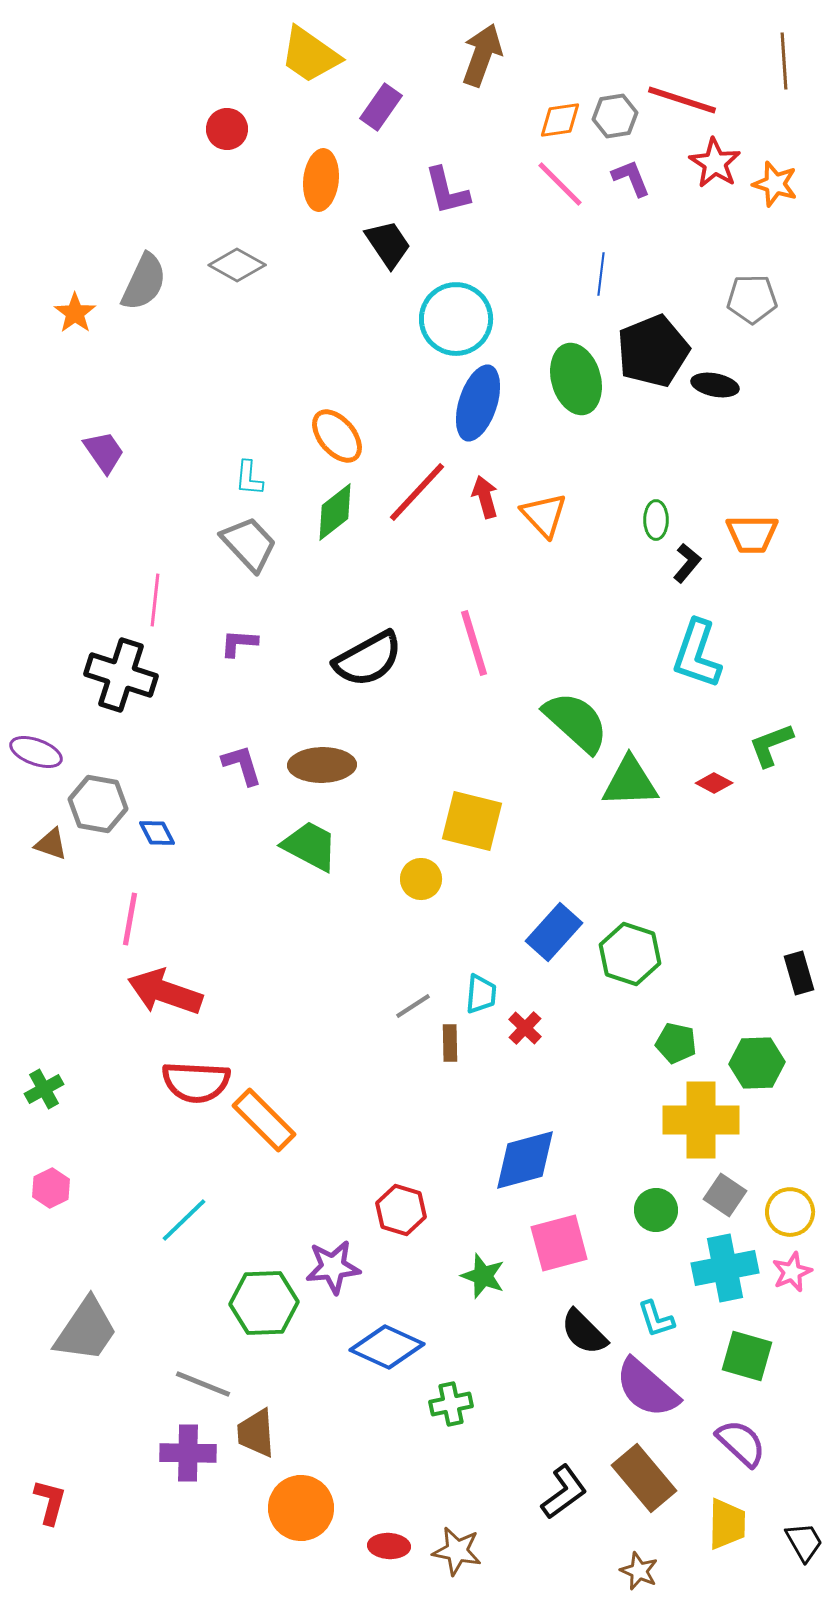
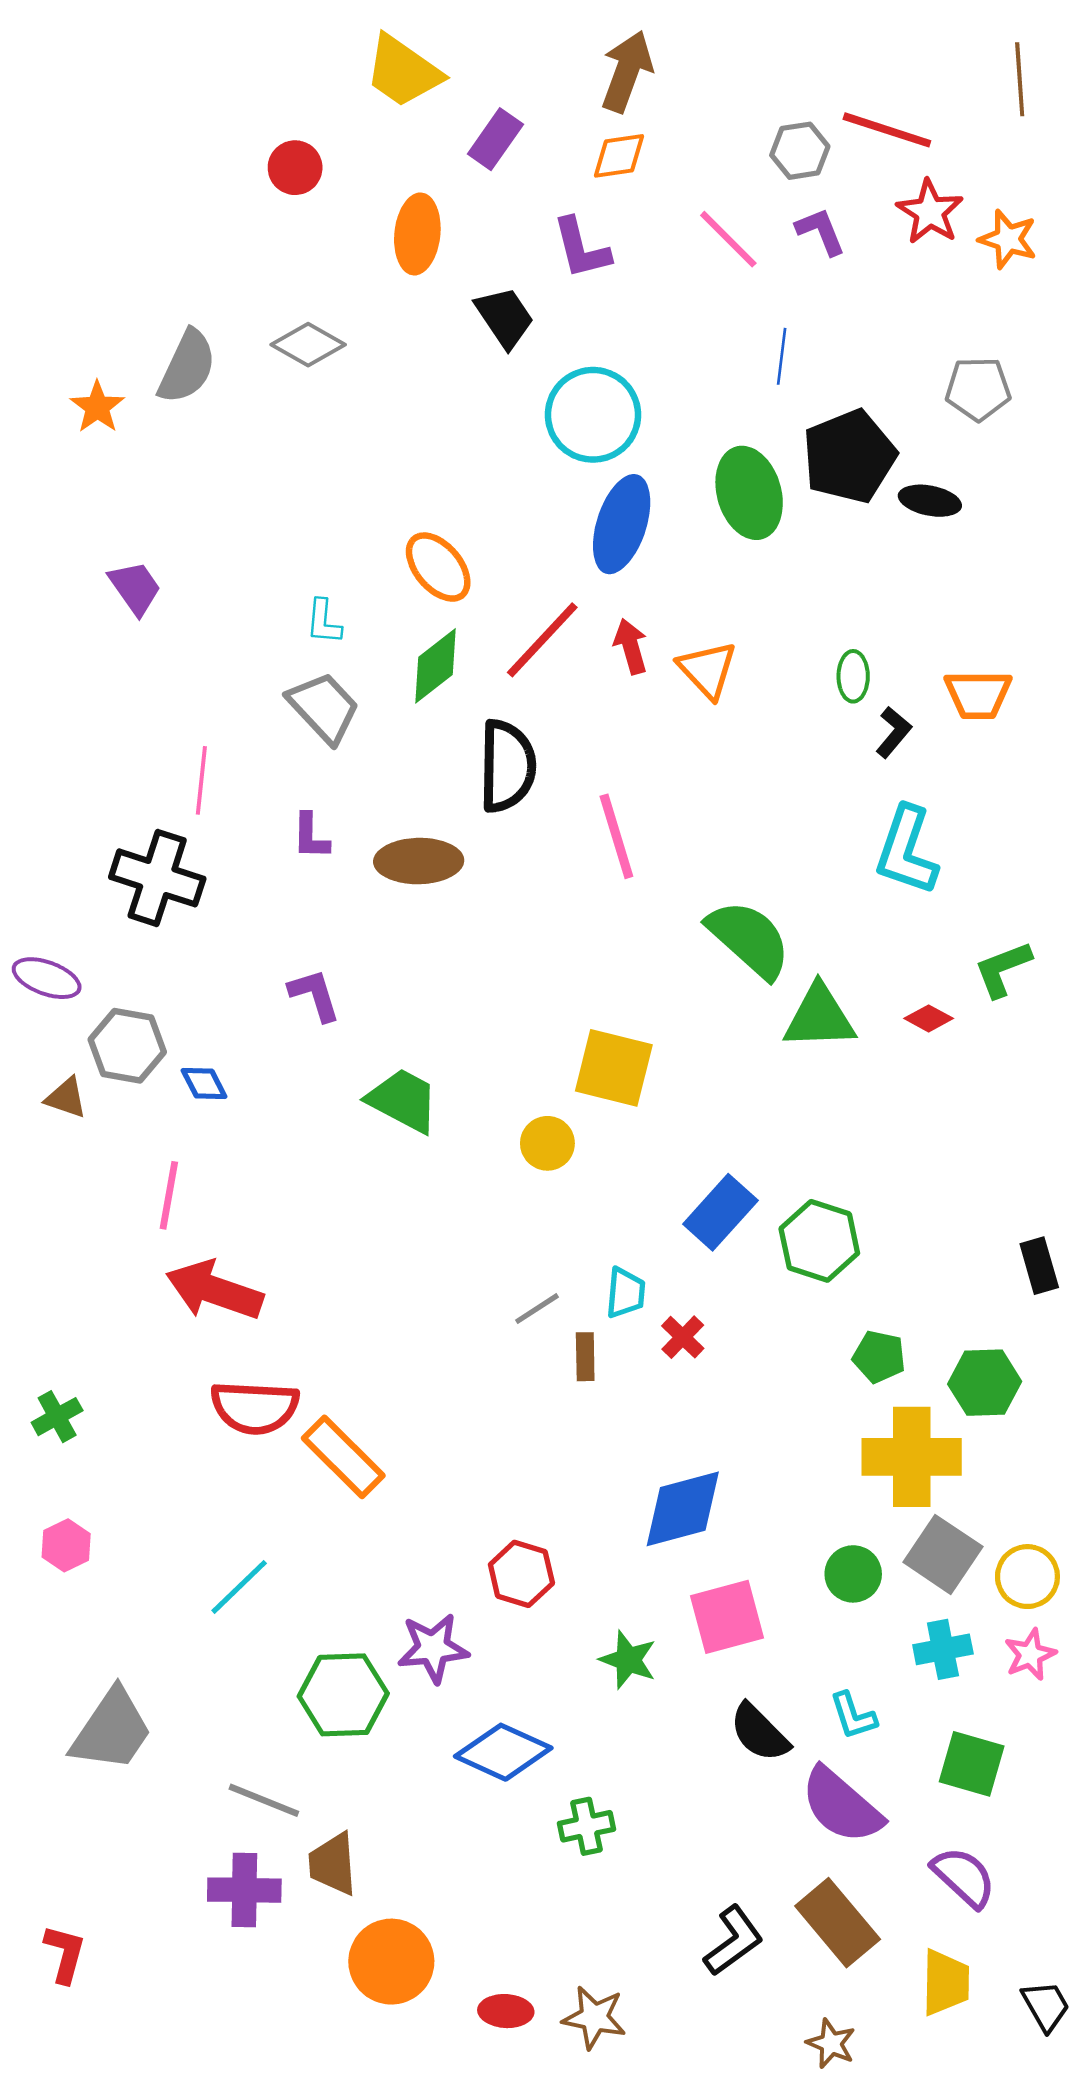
orange diamond: (560, 120) -> (619, 156), moved
purple L-shape: (239, 643) -> (311, 836), turned -93
black semicircle: (368, 659) -> (507, 766), moved, turned -60
brown ellipse: (322, 765) -> (419, 861), moved
gray square: (725, 1195) -> (943, 1554), size x1.4
cyan cross: (725, 1268) -> (943, 1649), size x0.7

